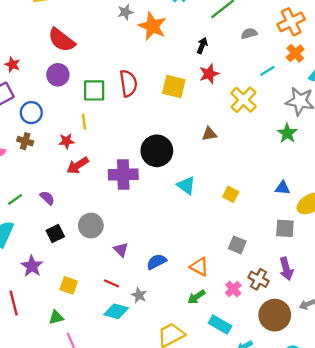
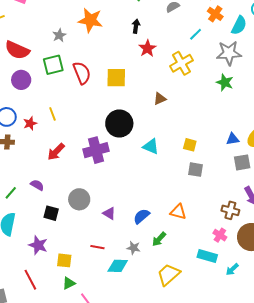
gray star: (125, 12) -> (59, 35), moved
yellow square: (174, 87) -> (116, 78), moved
green square: (94, 90) -> (53, 65), moved
yellow cross: (243, 100) -> (181, 63), turned 30
red star: (66, 141) -> (30, 123), moved
blue triangle: (283, 188) -> (233, 139), moved
black square: (55, 234) -> (51, 213), turned -35
gray square: (237, 245) -> (196, 170), moved
red line: (111, 283) -> (97, 247), moved
yellow square: (69, 285) -> (64, 260), moved
pink cross: (233, 289) -> (220, 235), moved
green arrow: (196, 297) -> (159, 239), moved

